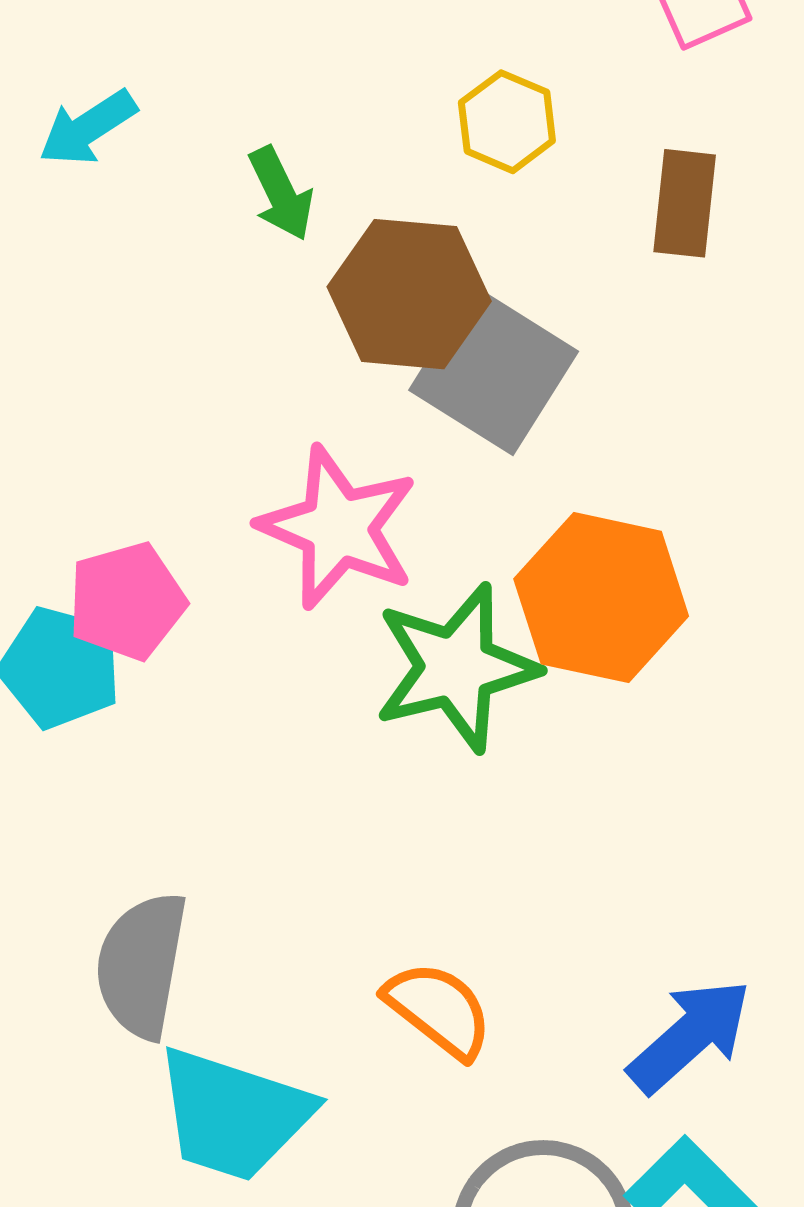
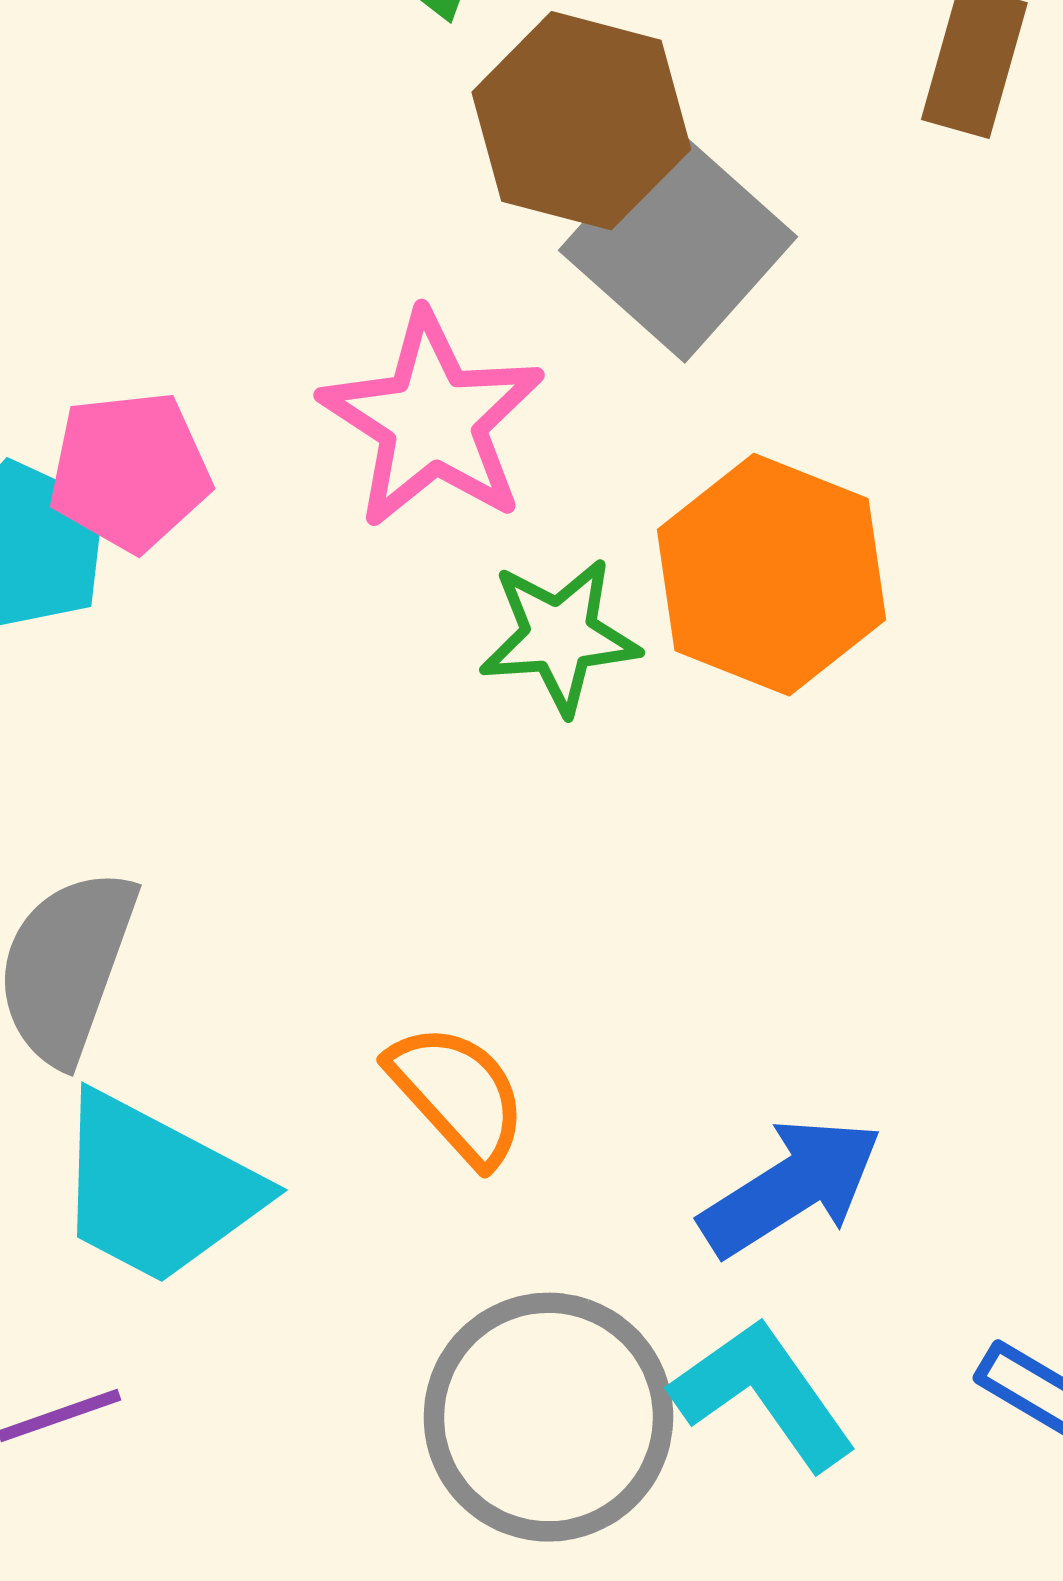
green star: (456, 668) -> (559, 636), size x0.7

